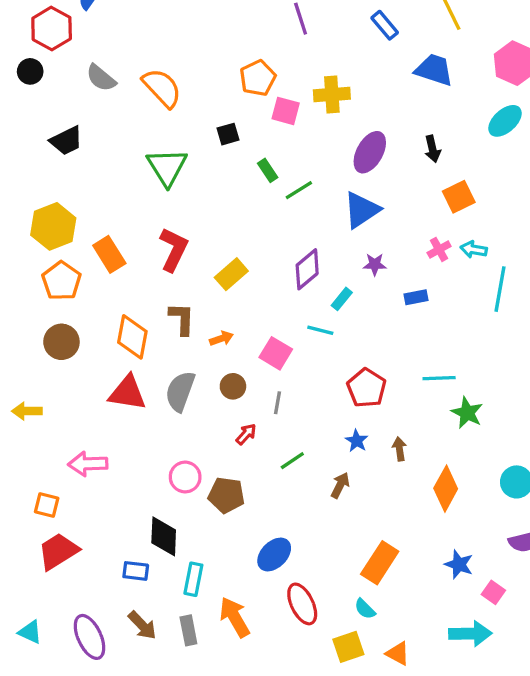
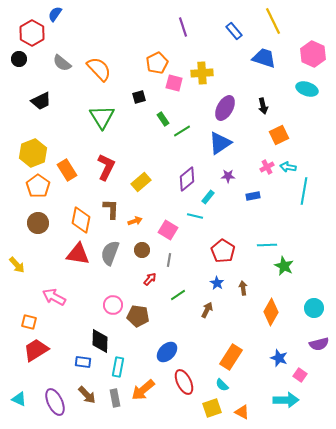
cyan ellipse: (505, 121) -> (307, 89), turned 60
yellow arrow: (27, 411) -> (17, 265), turned -132
pink arrow: (88, 464) -> (54, 297), turned 30
orange arrow: (235, 617) -> (143, 390), turned -100

